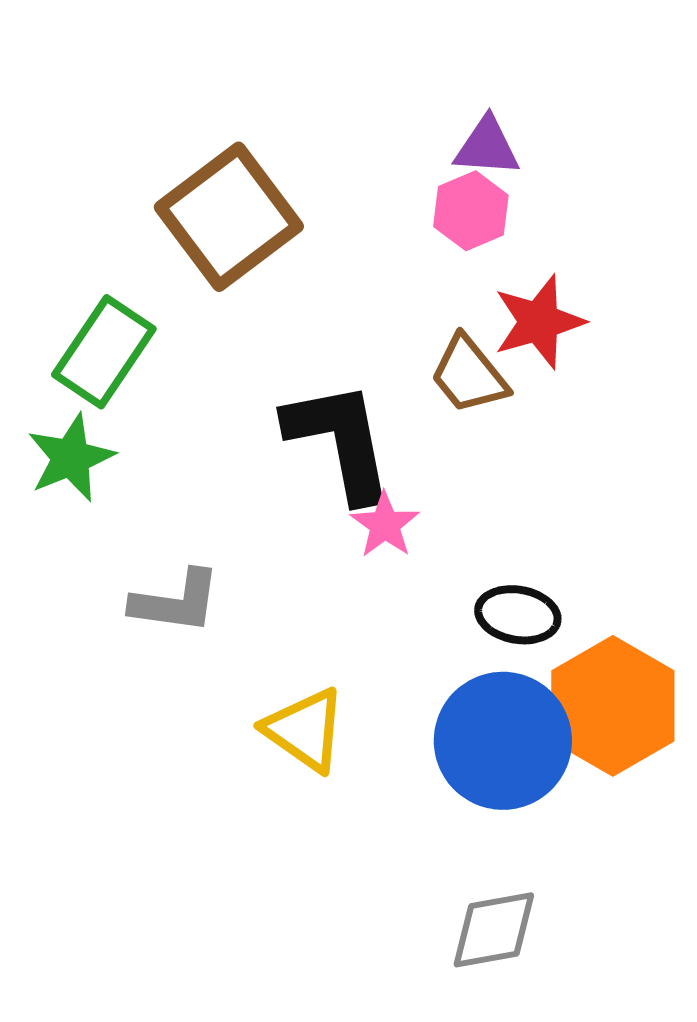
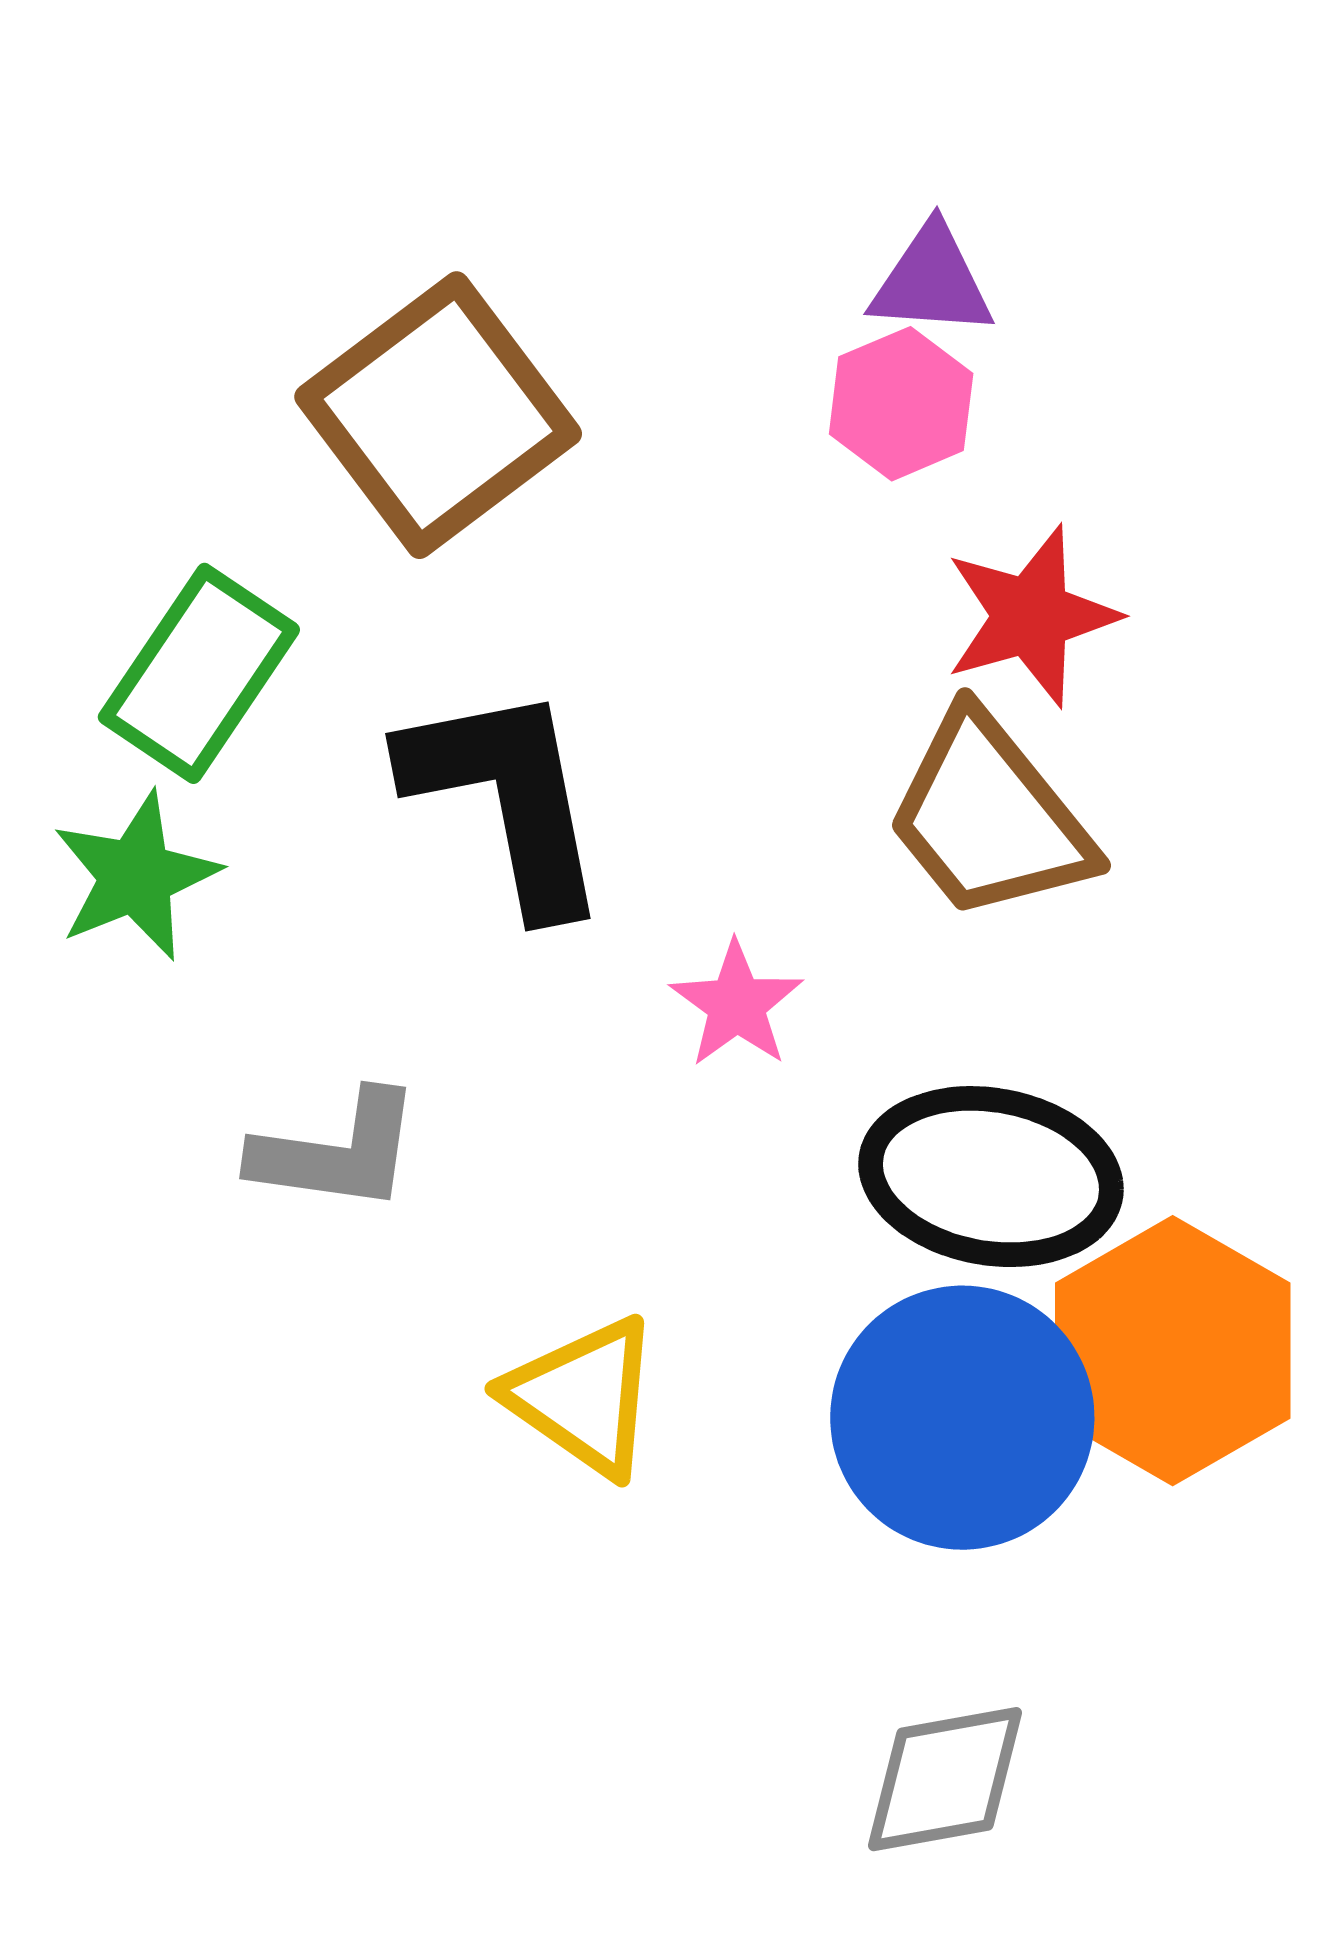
brown trapezoid: (469, 375) -> (989, 817), moved, size x1.4
black L-shape: (340, 441) -> (507, 798), moved
black ellipse: (518, 615) -> (991, 1177), size x1.6

